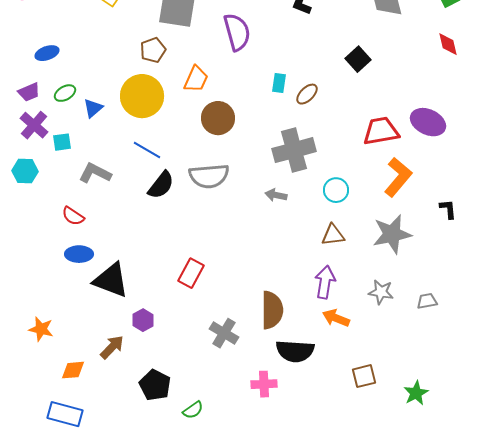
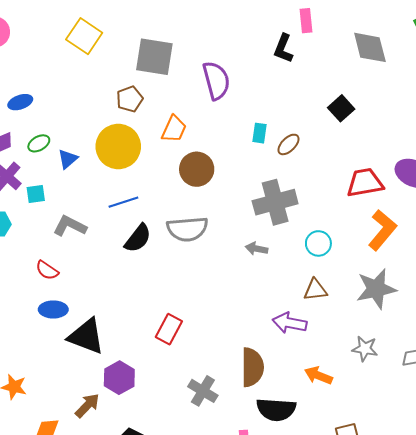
blue line: (147, 150) -> (123, 202), turned -48
purple arrow: (325, 282) -> (290, 323), moved, turned -88
purple hexagon: (143, 320) -> (119, 378), size x1.4

